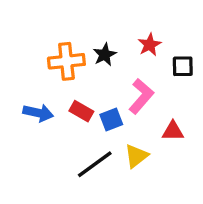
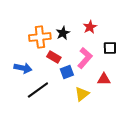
black square: (183, 66) -> (110, 48), moved
red rectangle: (81, 111) -> (54, 57), moved
black line: (95, 164) -> (38, 90), moved

